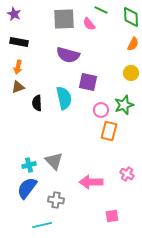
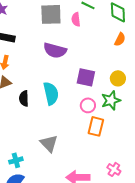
pink semicircle: (89, 24) -> (76, 19), turned 32
yellow circle: (131, 73) -> (118, 78), moved
purple square: (88, 82) -> (86, 77), moved
gray triangle: (54, 161) -> (49, 143), moved

